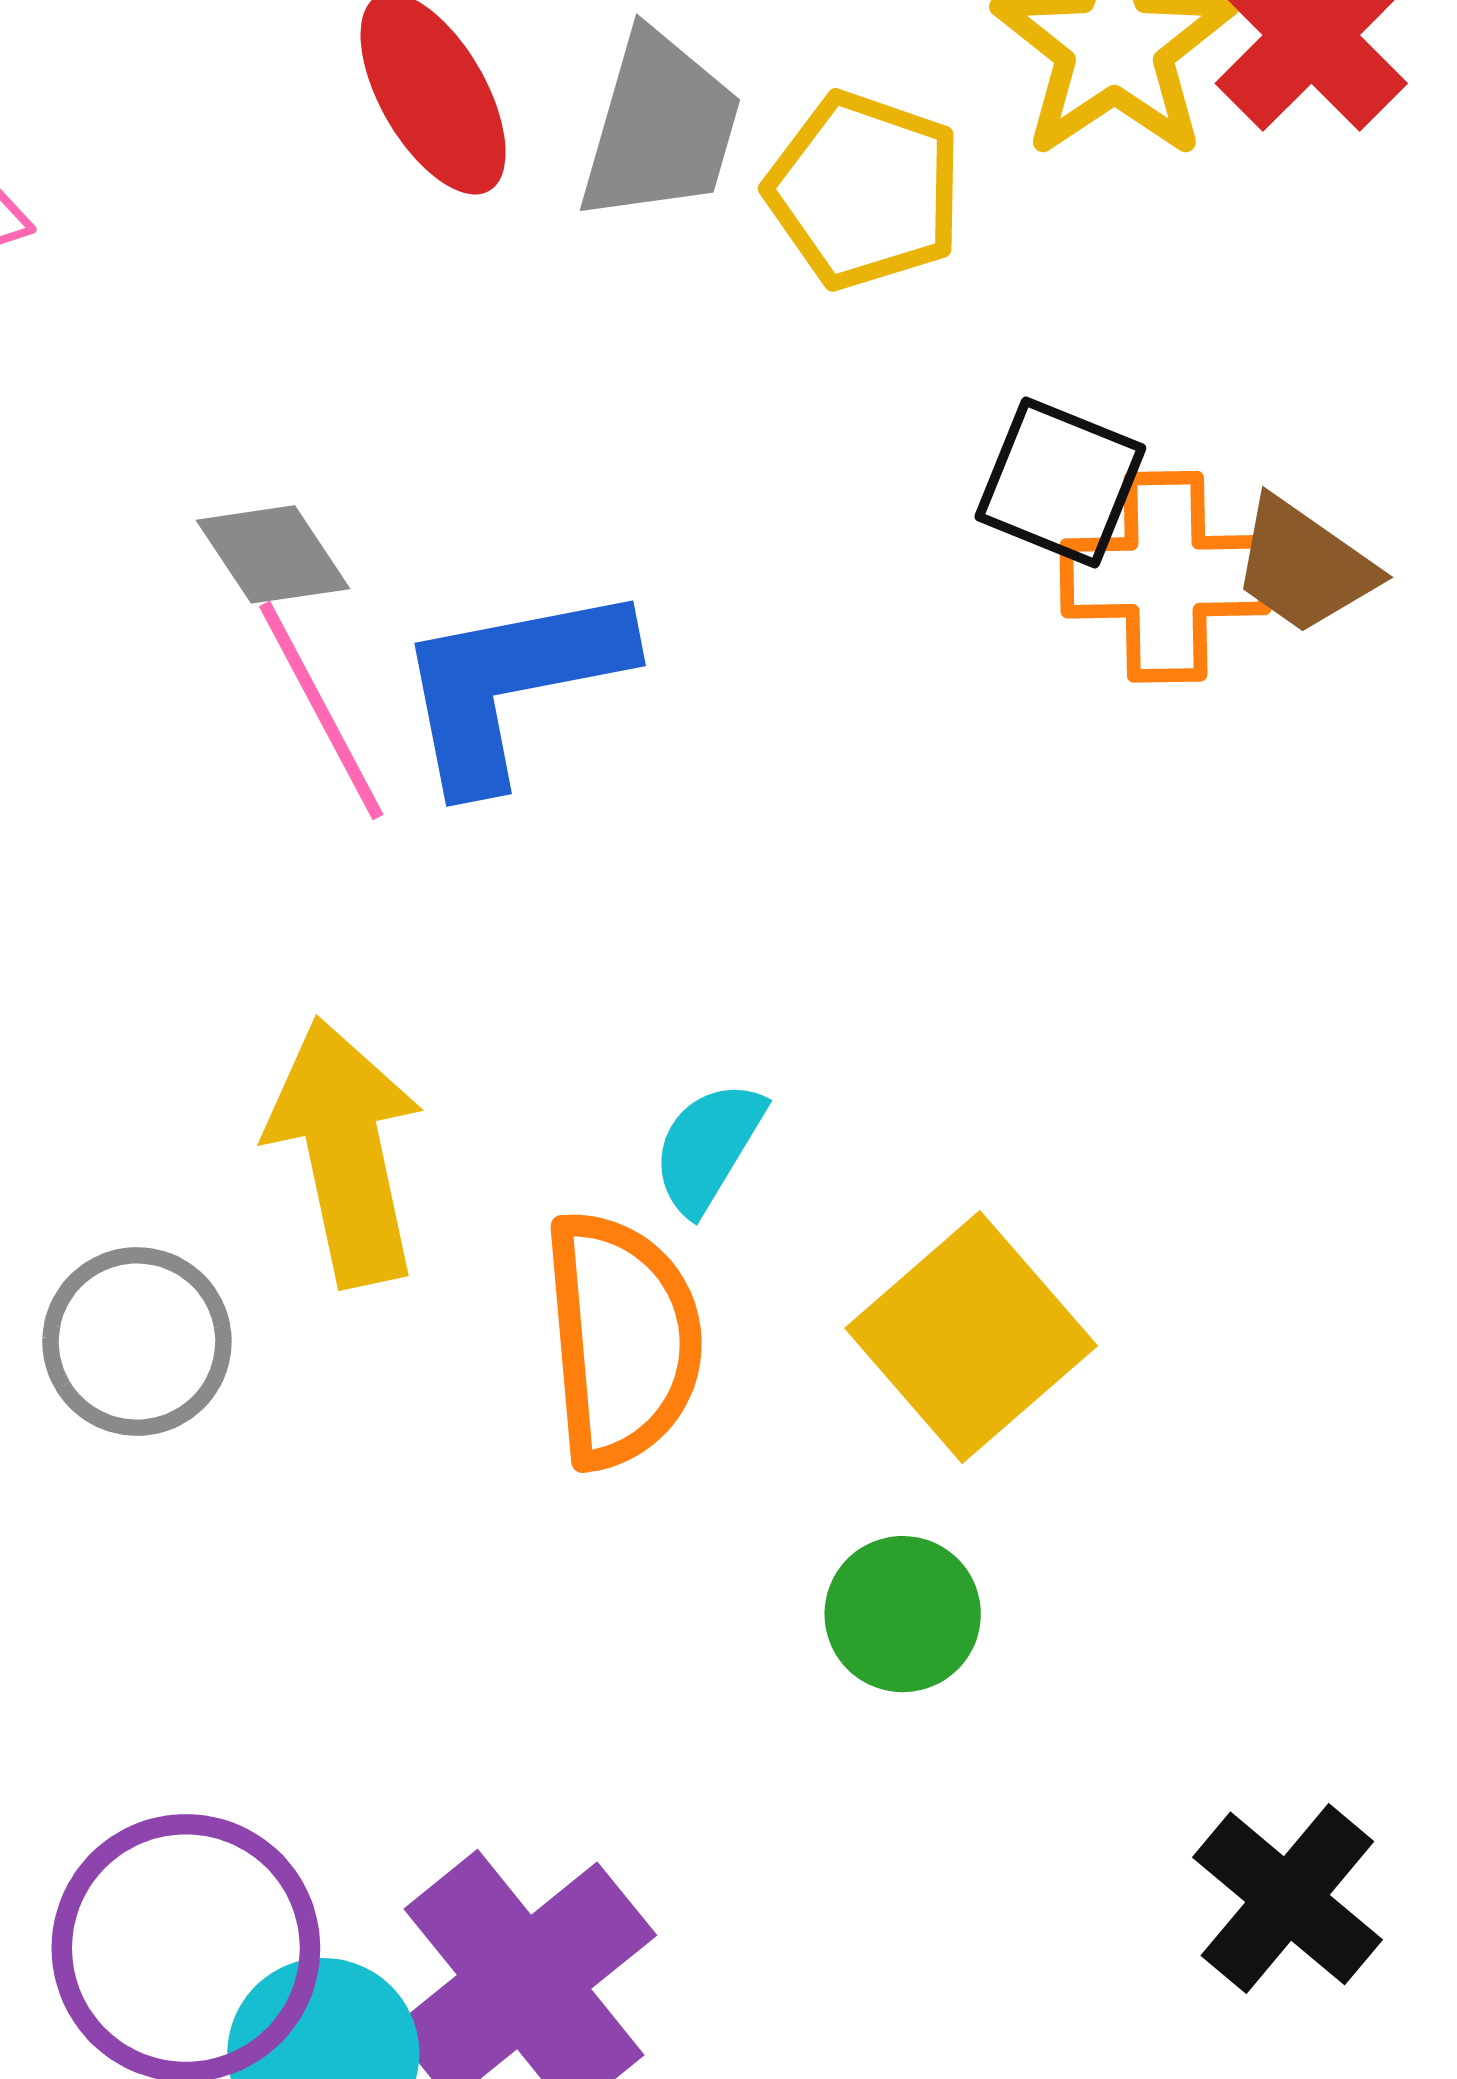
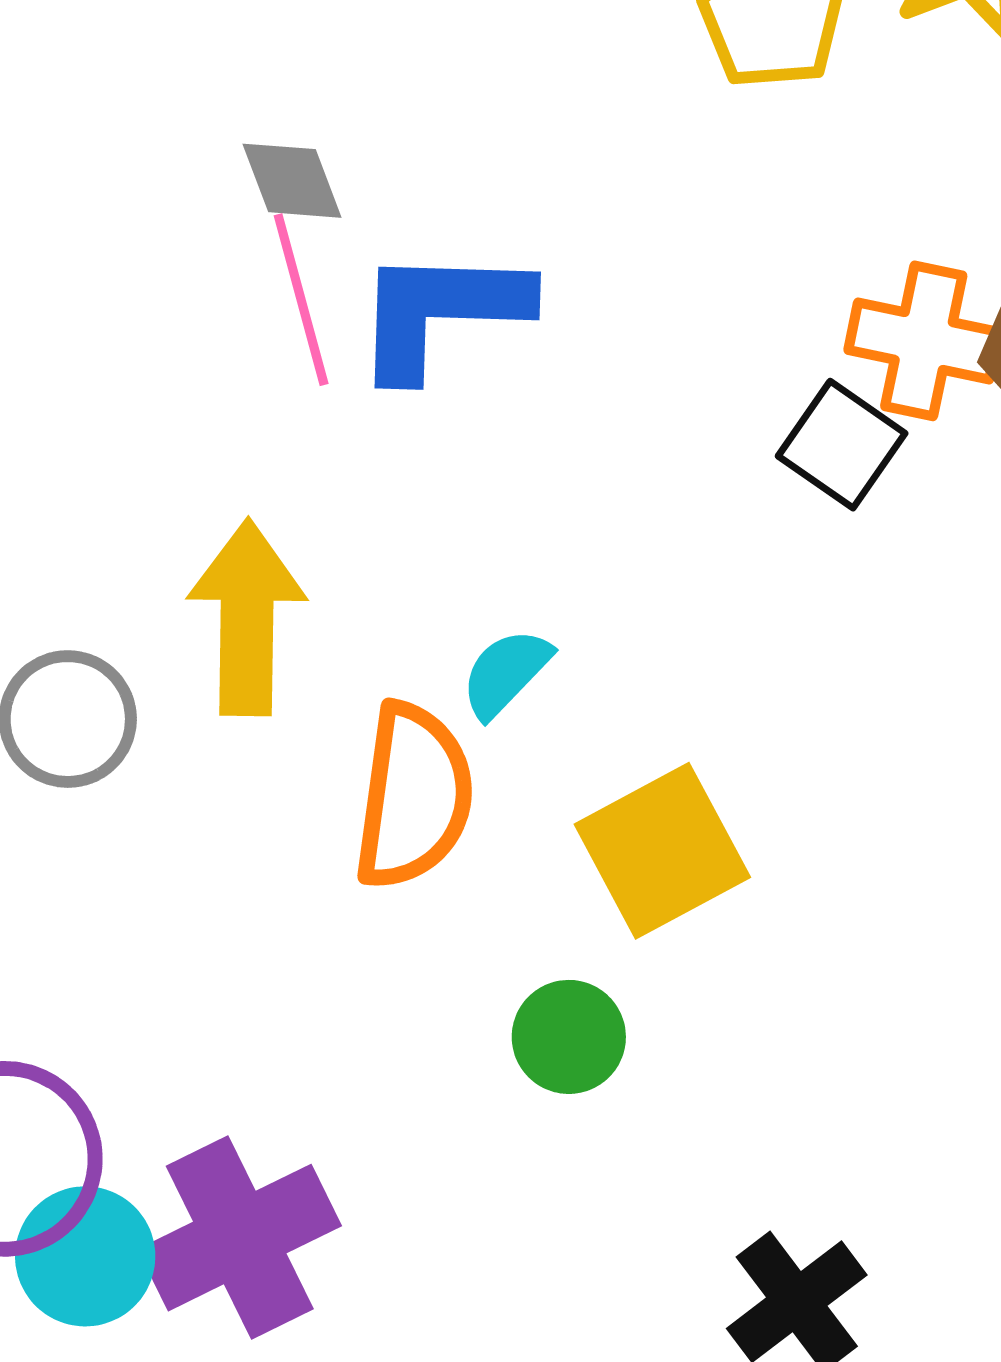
black square: (1060, 482) -> (842, 445), moved

